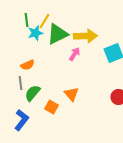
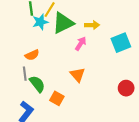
yellow arrow: (86, 36) -> (92, 25), size x0.6
green semicircle: (32, 93) -> (37, 84), turned 102
orange triangle: (72, 94) -> (78, 75), moved

